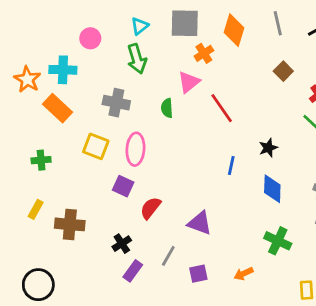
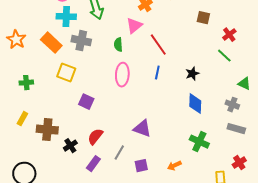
cyan cross: (63, 70) -> (66, 17), moved
brown square: (283, 71) -> (203, 18), turned -32
orange star: (27, 79) -> (16, 40), moved
orange rectangle: (57, 108) -> (51, 43), moved
pink ellipse: (135, 149) -> (122, 75), moved
blue line: (231, 166) -> (157, 73), moved
red semicircle: (151, 208) -> (95, 137), moved
black cross: (122, 244) -> (70, 146), moved

